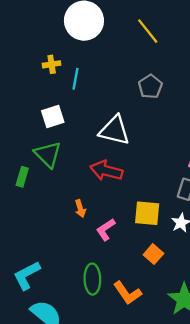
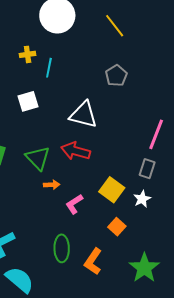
green triangle: (48, 154) -> (38, 158), moved
orange arrow: (80, 209) -> (52, 185), turned -77
yellow square: (147, 213) -> (112, 190), turned 30
orange L-shape: (127, 293) -> (93, 261), turned 68

